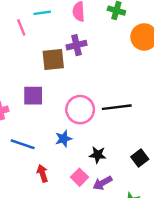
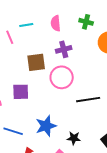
purple cross: (76, 45) -> (64, 49), moved
pink circle: (80, 110) -> (62, 77), moved
blue star: (64, 139) -> (46, 126), size x1.5

